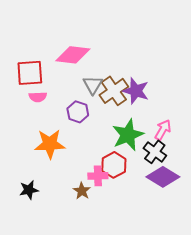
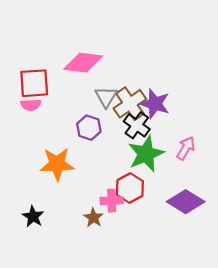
pink semicircle: (38, 97) -> (31, 105), moved
black cross: (155, 152) -> (137, 125), moved
black star: (29, 190) -> (33, 216), turned -30

